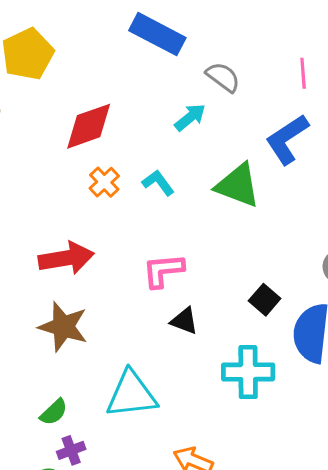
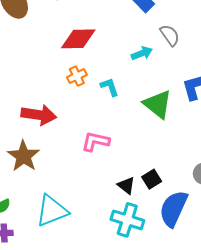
black triangle: (184, 321) -> (126, 185), moved
cyan triangle: (132, 394) -> (52, 211), turned -33

